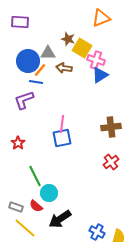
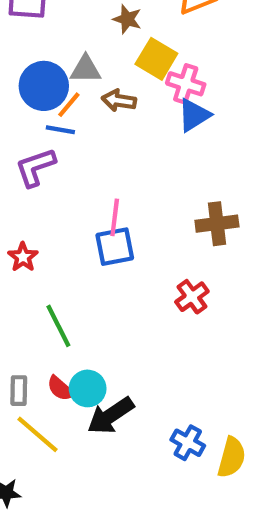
brown star: (68, 39) -> (127, 19), moved
red cross: (111, 162) -> (192, 297), moved
cyan circle: (49, 193) -> (88, 388), moved
gray rectangle: (16, 207) -> (19, 391), turned 72

